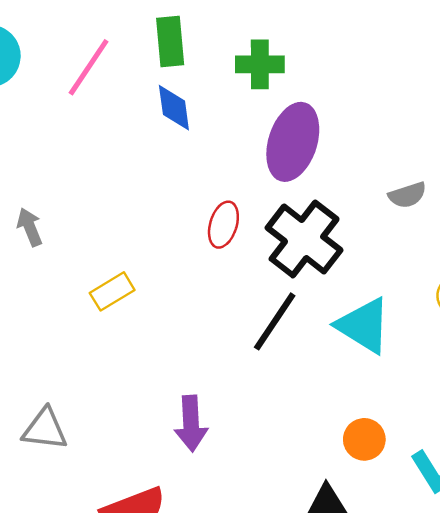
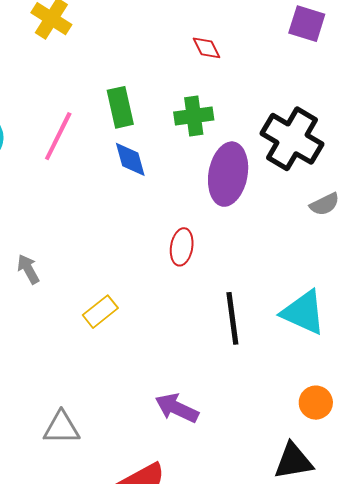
black cross: (304, 239) -> (292, 139), moved
black line: (275, 321) -> (232, 318), turned -34
purple arrow: (191, 424) -> (177, 408), turned 126

